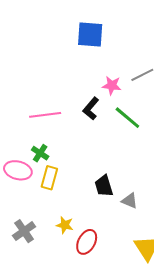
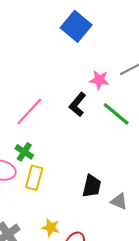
blue square: (90, 34) -> (76, 26), turned 36
pink line: (45, 115) -> (29, 111), turned -40
black trapezoid: (104, 186) -> (92, 186), turned -150

